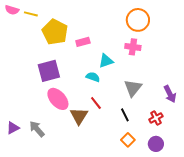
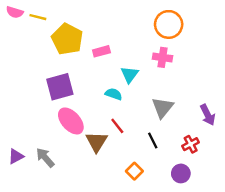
cyan triangle: (106, 61) -> (130, 75), turned -35
orange square: (128, 140) -> (134, 171), moved
purple circle: (156, 144) -> (181, 173), moved

